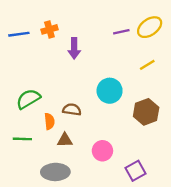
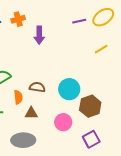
cyan circle: (110, 91) -> (69, 89), moved
brown hexagon: (146, 112) -> (90, 106), moved

